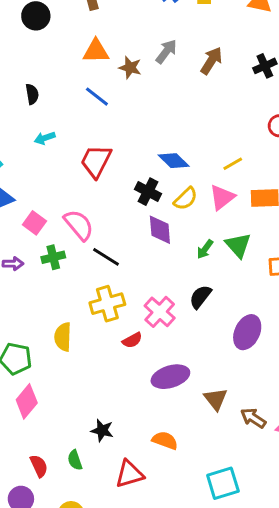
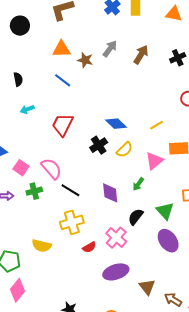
black cross: (148, 192) -> (99, 145), turned 30
pink triangle: (222, 197) -> (154, 161), moved
purple diamond: (160, 230) -> (110, 193), moved
green triangle: (238, 245) -> (165, 211), moved
pink cross: (160, 312) -> (116, 238), moved
purple ellipse: (247, 332) -> (168, 241), turned -60
yellow semicircle: (63, 337) -> (42, 246), turned -78

